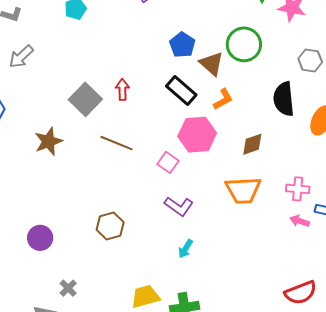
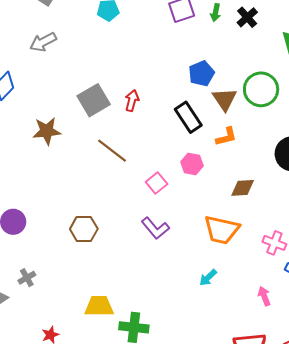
pink hexagon: (197, 135) -> (192, 164), size x0.6
pink arrow: (300, 221) -> (264, 296), moved, turned 36
cyan arrow: (186, 249) -> (208, 278), moved

